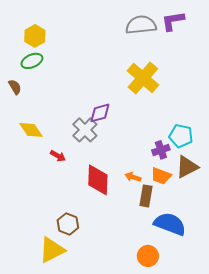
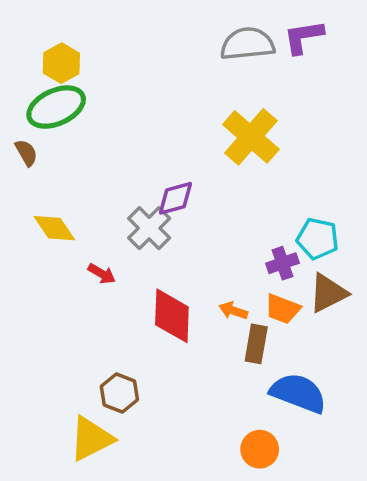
green ellipse: (32, 61) -> (56, 107), size x1.5

